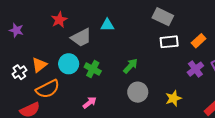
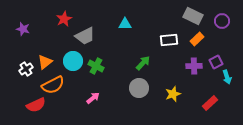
gray rectangle: (163, 17) -> (193, 16), moved
cyan triangle: (107, 25) -> (125, 24), moved
green arrow: (130, 66) -> (143, 63), moved
purple cross: (195, 69) -> (194, 66), turned 35

